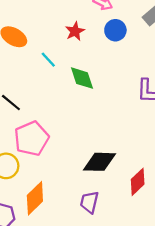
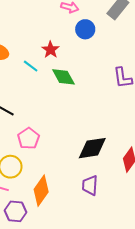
red star: (75, 31) -> (51, 50), moved
pink pentagon: (32, 138) -> (29, 138), size x0.7

